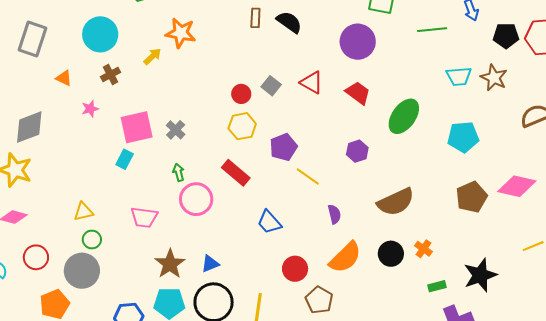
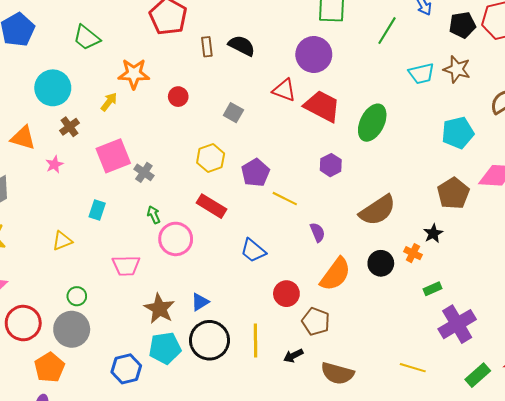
green line: (432, 30) -> (387, 31), turned -44
orange triangle: (64, 78) -> (23, 138), size x1.5
red triangle: (312, 82) -> (284, 90), moved
red trapezoid: (358, 93) -> (322, 106), size x1.4
red circle: (241, 94) -> (178, 97), moved
pink square: (137, 127) -> (113, 156), moved
cyan pentagon: (463, 137) -> (458, 133), moved
yellow triangle: (83, 212) -> (62, 241), moved
red circle: (36, 257) -> (23, 323), size x1.4
black star: (480, 275) -> (433, 233), moved, size x0.6

